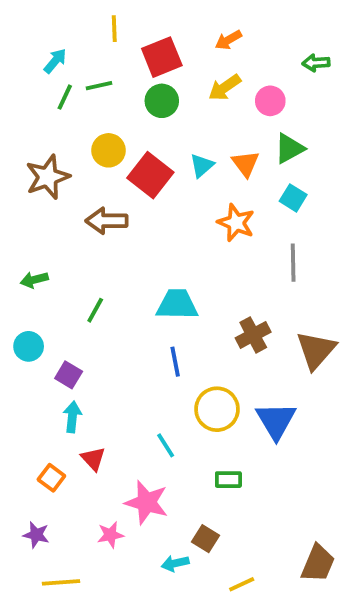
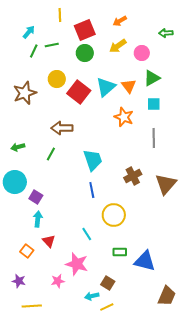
cyan triangle: (202, 166) -> (106, 87), size x1.5
cyan square: (293, 198) -> (154, 104), turned -32
brown arrow: (107, 221) -> (62, 128), moved
cyan trapezoid: (177, 304) -> (93, 160), turned 70
green line: (95, 310) -> (51, 154), moved
cyan circle: (29, 346) -> (15, 182), size x1.5
blue triangle: (276, 421) -> (145, 261), moved, turned -45
yellow line: (242, 584) -> (107, 307), moved

